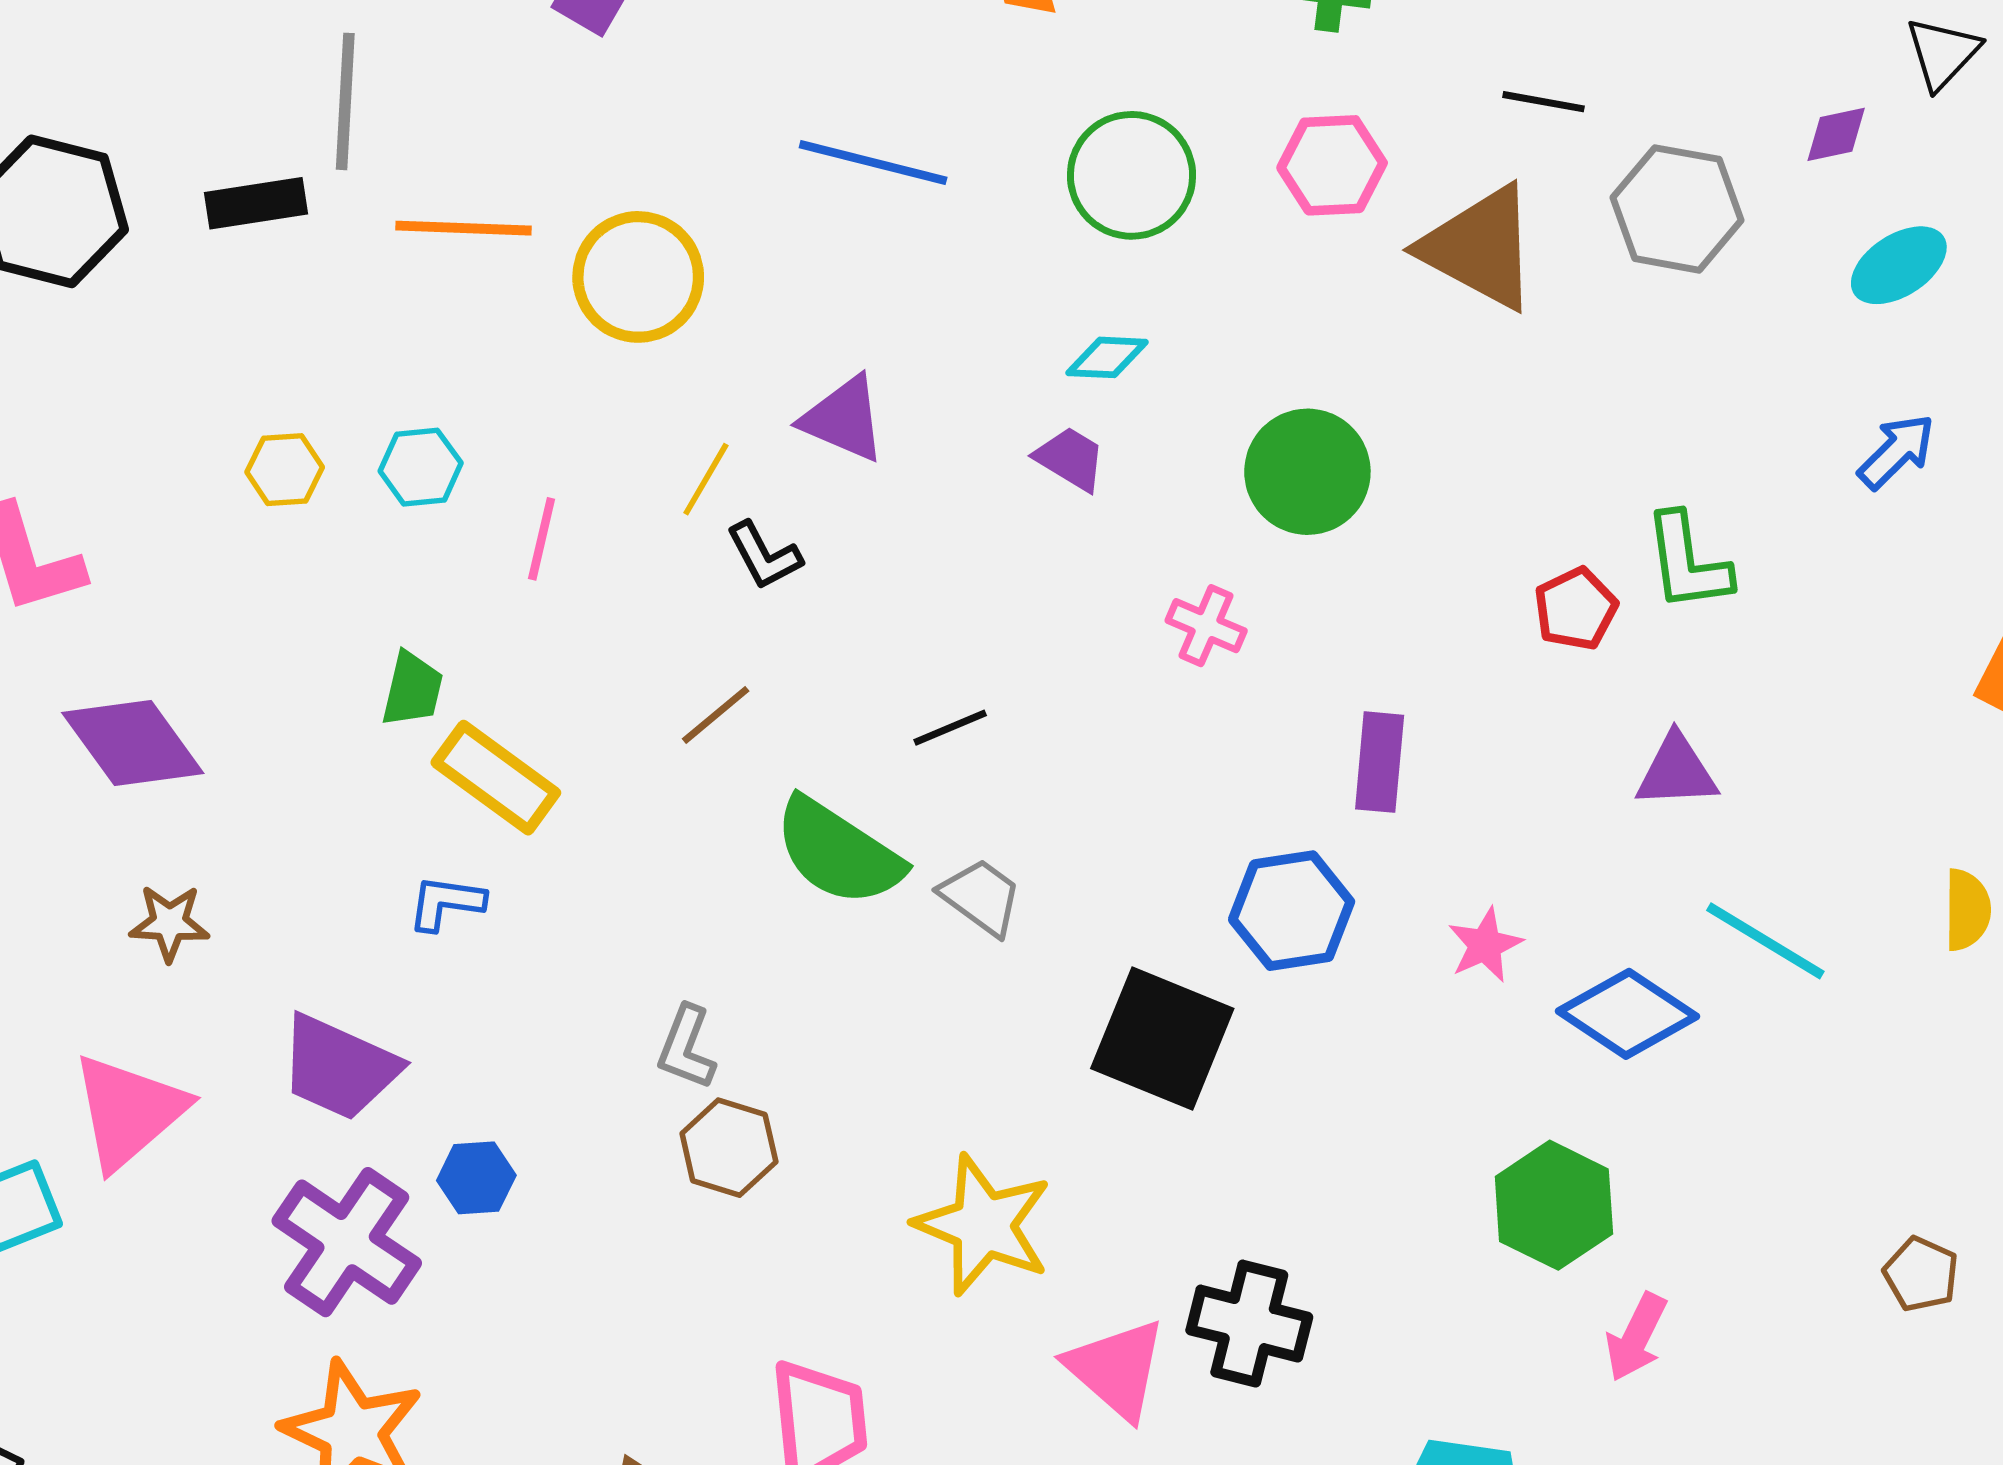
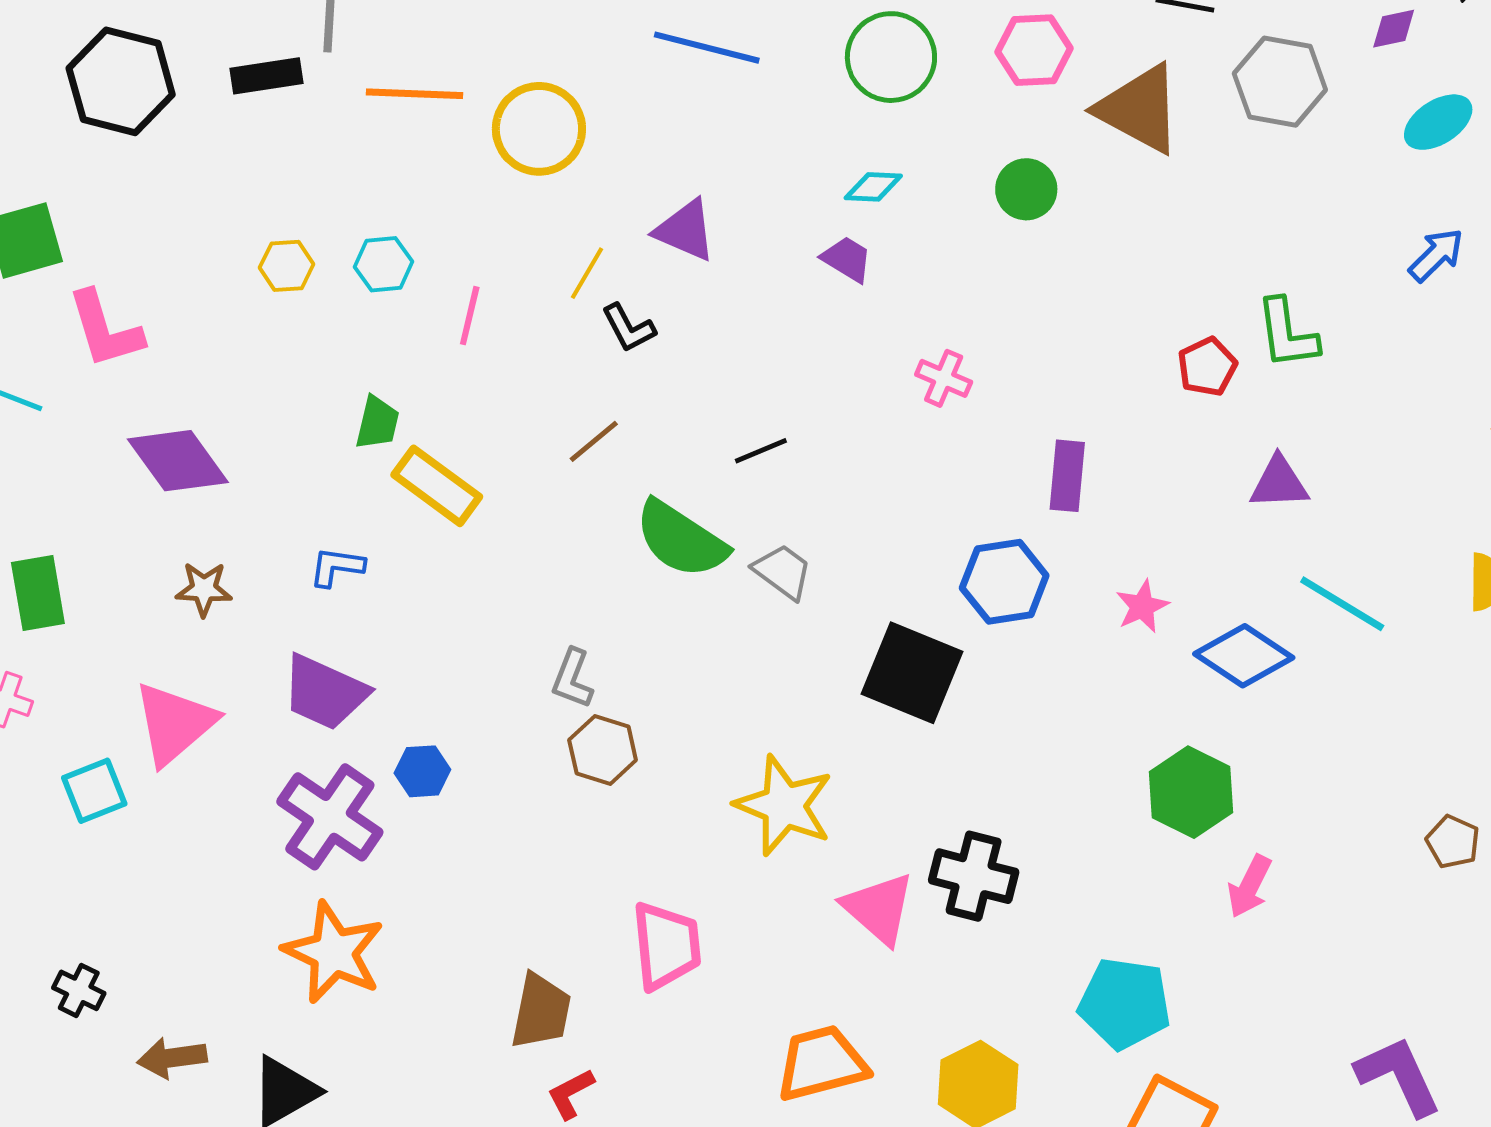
green circle: (1307, 472) -> (1026, 189), moved, size x0.7
blue L-shape: (446, 903) -> (337, 567), moved

